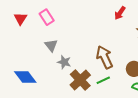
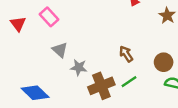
brown arrow: (104, 57) -> (126, 54), size x0.6
brown cross: (80, 80) -> (101, 86), turned 30

